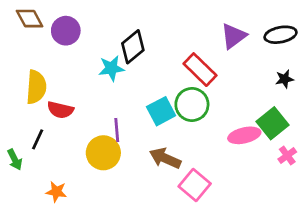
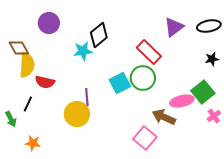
brown diamond: (30, 19) -> (19, 48), moved
brown arrow: (165, 158) -> (164, 117), moved
orange star: (56, 192) -> (33, 143), moved

